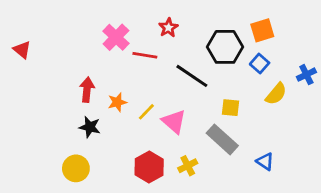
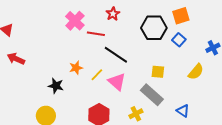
black line: (192, 76) -> (116, 55), moved
red arrow: (87, 90) -> (16, 59), moved, turned -72
yellow semicircle: (276, 94) -> (196, 72), moved
yellow cross: (188, 166) -> (136, 114), moved

